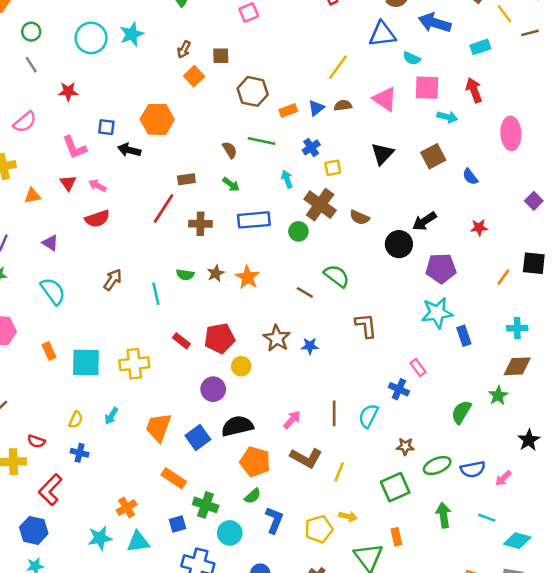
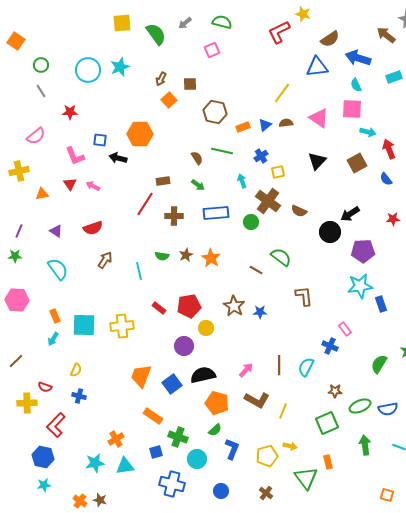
cyan semicircle: (412, 58) -> (356, 85), moved, turned 40
red arrow: (474, 90) -> (389, 149), moved
red semicircle: (97, 219) -> (93, 228), moved
cyan arrow: (111, 416) -> (53, 339), moved

